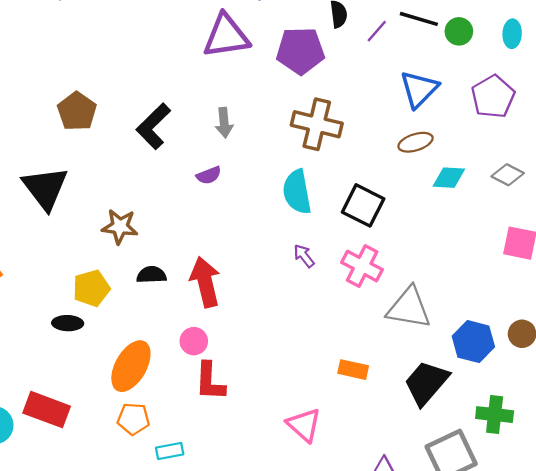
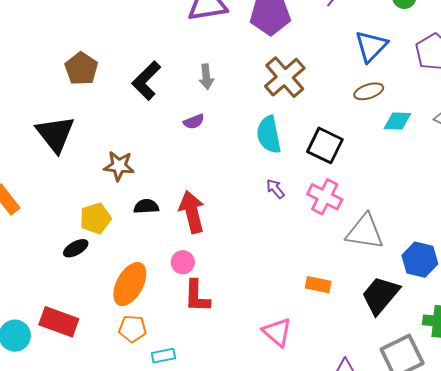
brown cross: (317, 124) -> (285, 77), turned 36
black ellipse: (68, 323) -> (76, 248), turned -30

